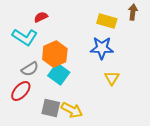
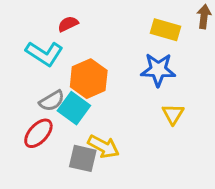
cyan square: (59, 74) -> (74, 108), moved
yellow arrow: (72, 110) -> (103, 147), moved

